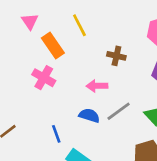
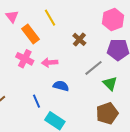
brown cross: (116, 56) -> (79, 39), turned 32
pink arrow: (97, 86) -> (50, 63), moved
gray line: (119, 111) -> (94, 68), moved

